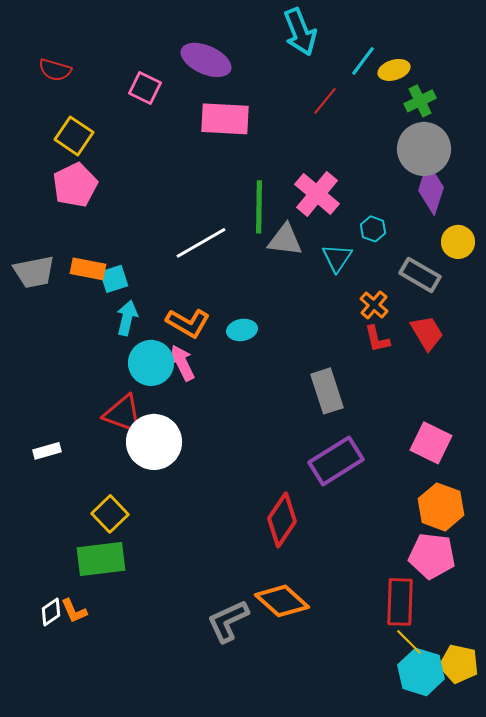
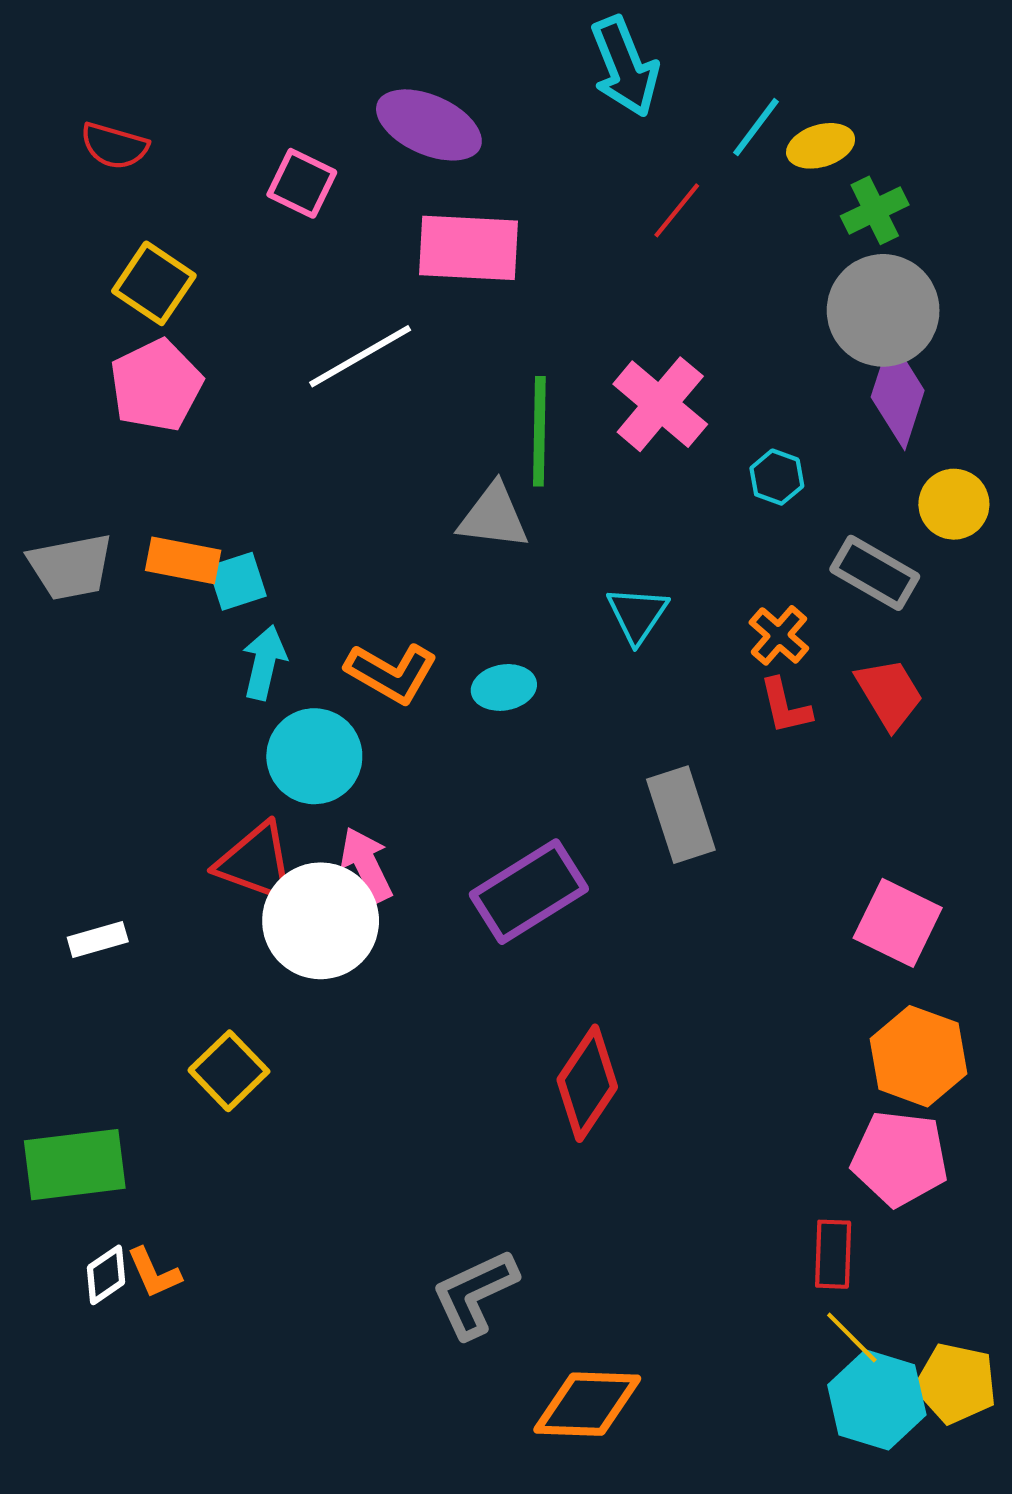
gray triangle: (285, 240) -> (494, 517), moved
white line: (201, 243) -> (360, 356), moved
cyan triangle: (337, 258) -> (637, 615), moved
pink arrow: (182, 363) -> (366, 865), moved
purple rectangle: (336, 461) -> (529, 892), moved
green rectangle: (101, 559) -> (75, 1165), moved
orange diamond: (282, 601) -> (587, 1404), moved, turned -40
red rectangle: (400, 602) -> (833, 1254), size x0.7

